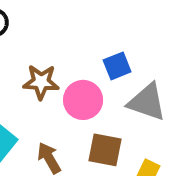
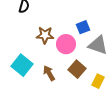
brown square: (105, 150) -> (77, 69), turned 30

